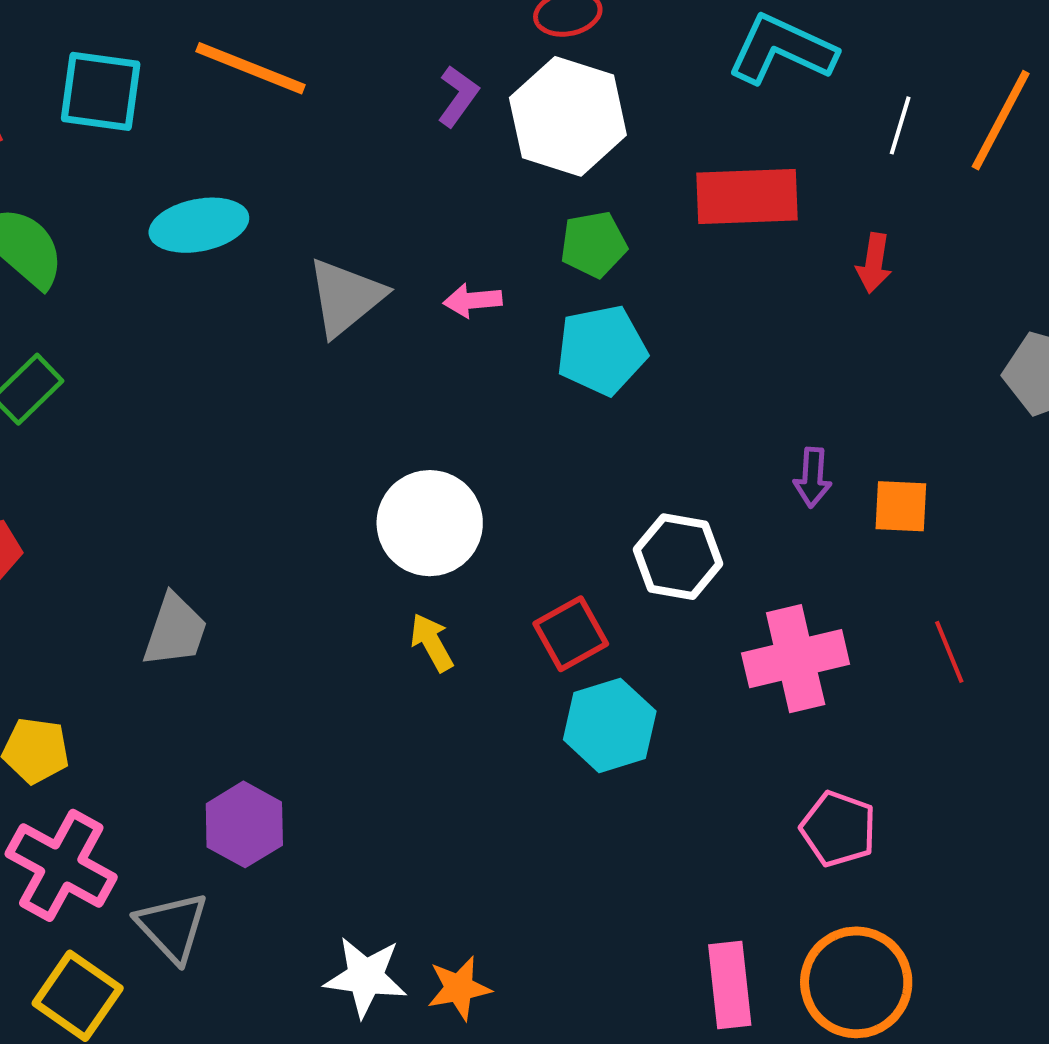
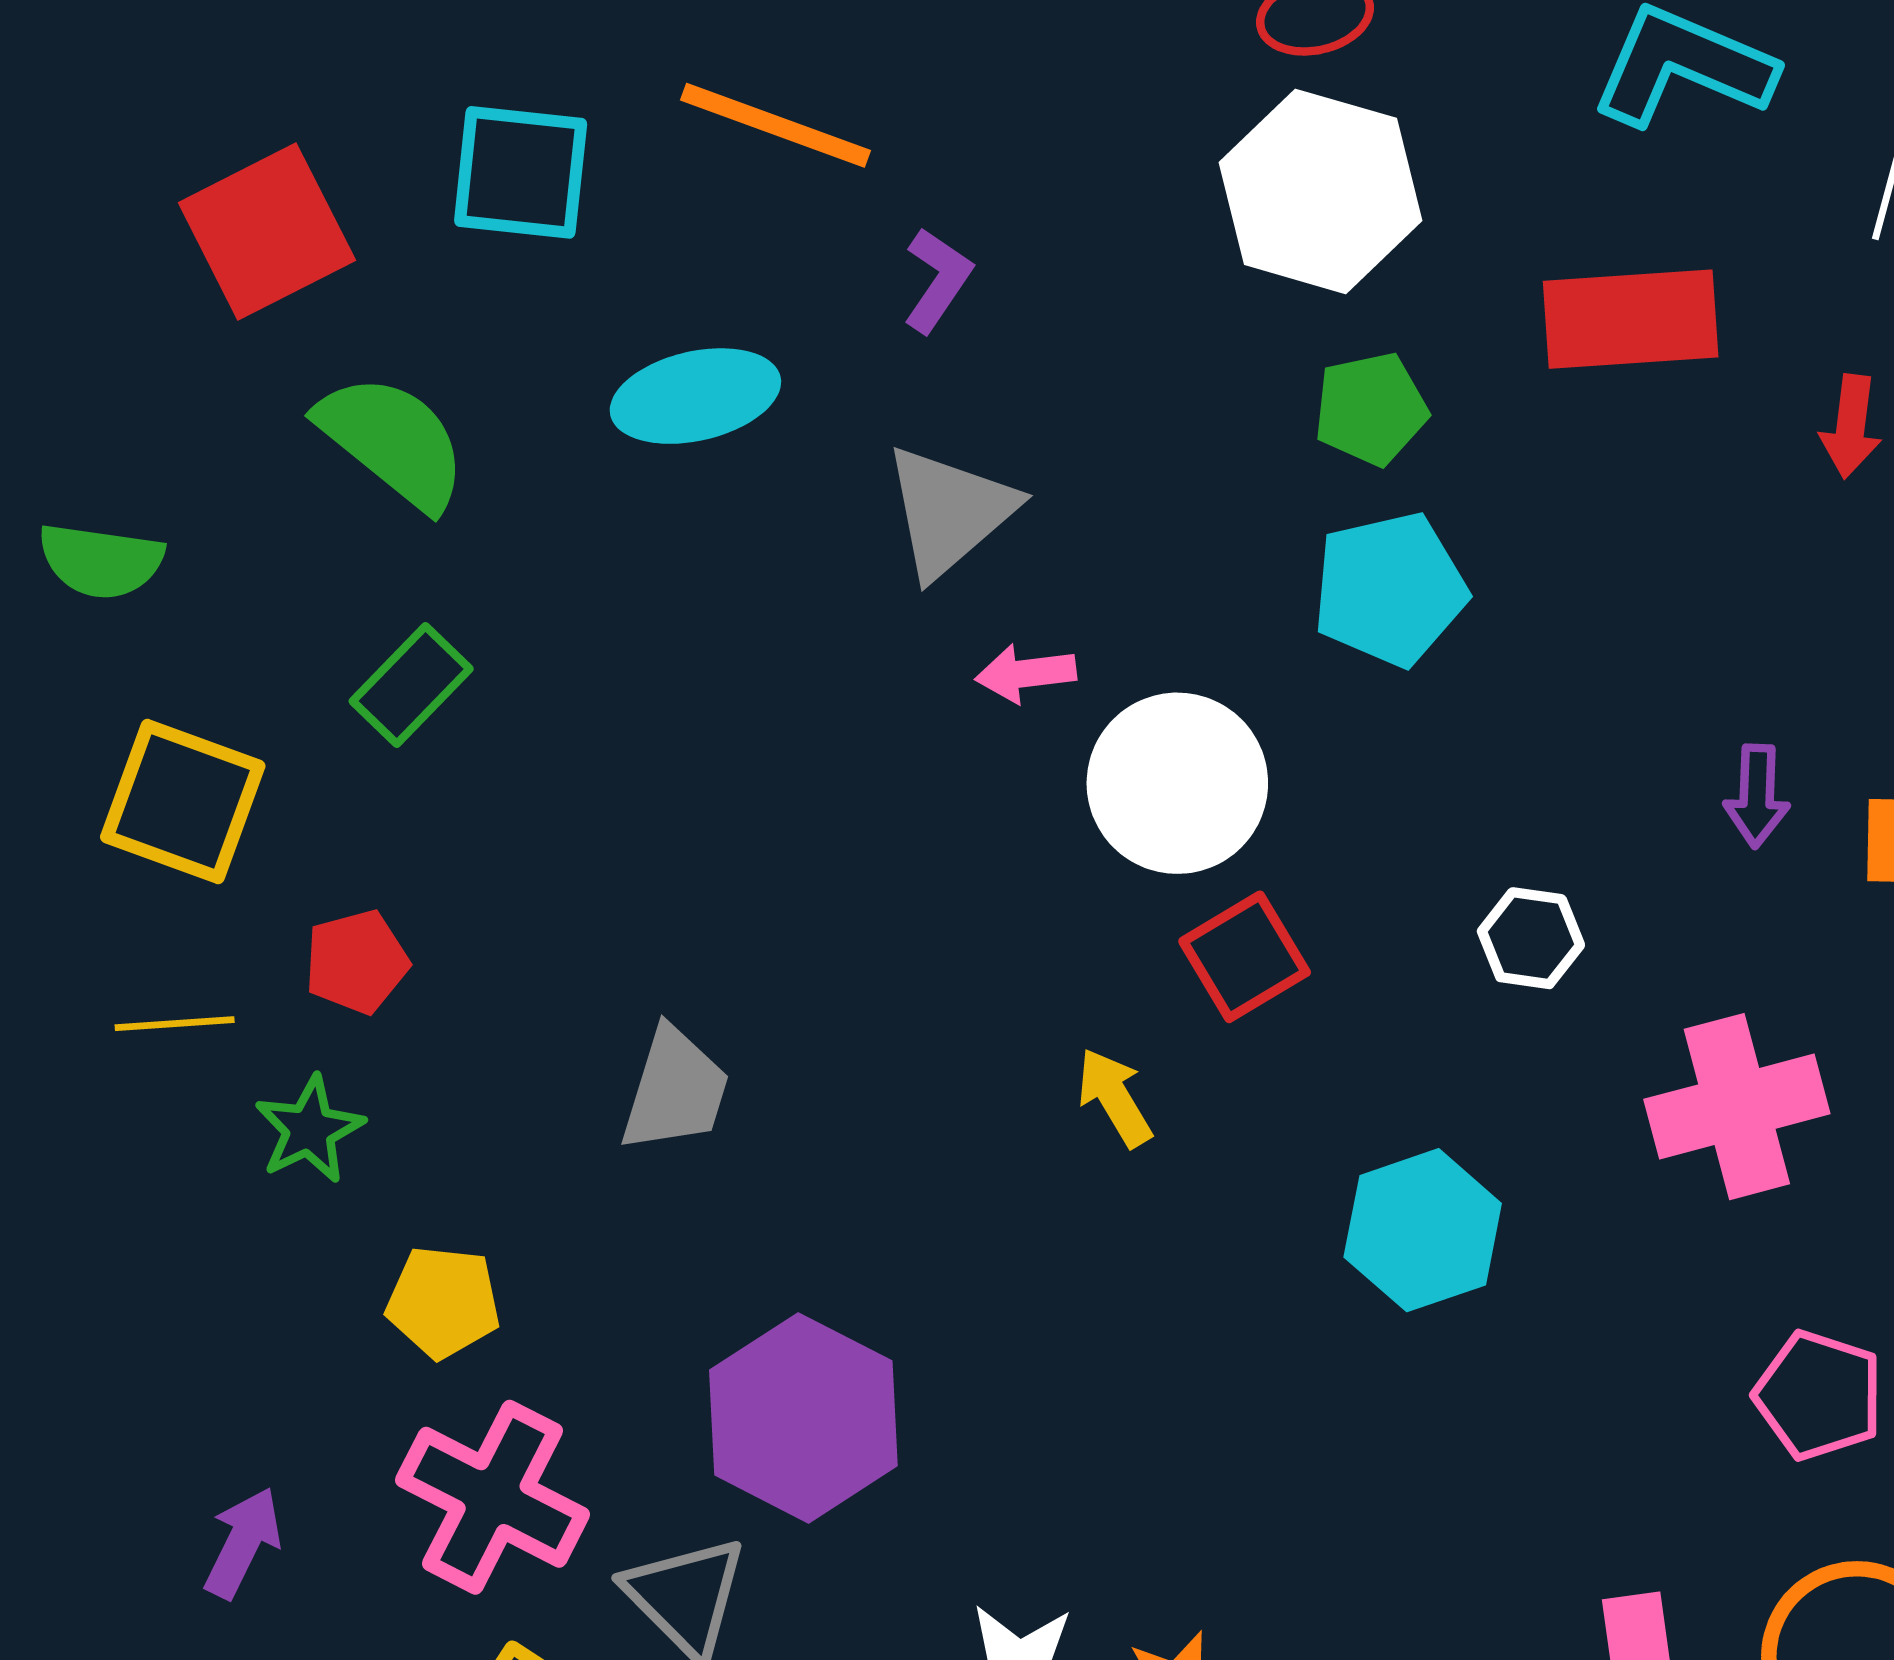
purple L-shape: (458, 96) -> (937, 280), moved
pink arrow: (473, 300) -> (1026, 673), moved
white circle: (430, 523) -> (1177, 783), moved
white hexagon: (678, 557) -> (1531, 938), size x0.7
red square: (571, 634) -> (1245, 957), moved
purple hexagon: (244, 824) -> (803, 1418), size x1.4

